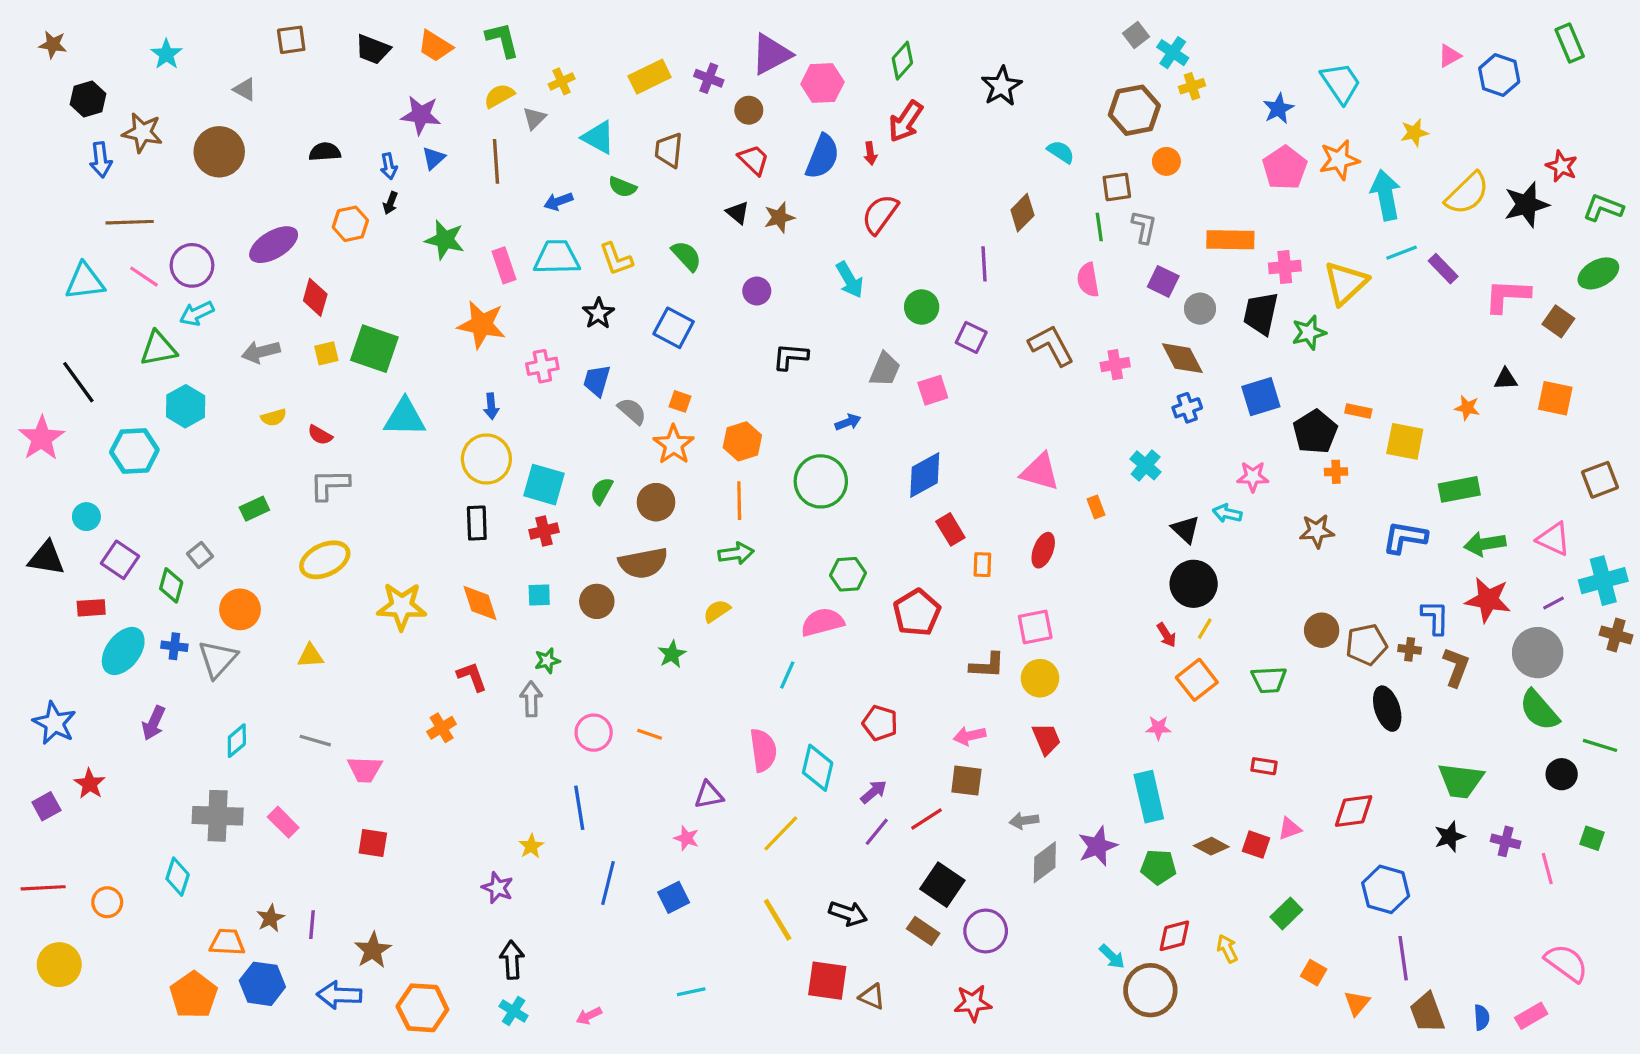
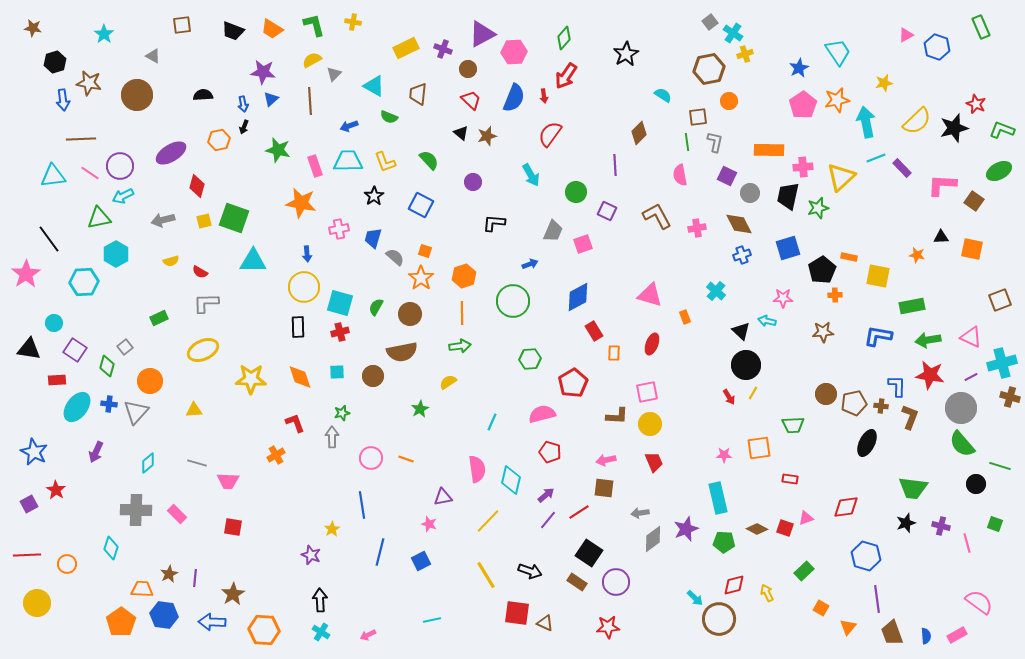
yellow cross: (562, 81) -> (353, 22), moved, turned 35
pink semicircle: (822, 622) -> (542, 414), moved
orange square: (1197, 680) -> (759, 448), moved, turned 30
black ellipse: (1387, 709) -> (867, 443), turned 44

